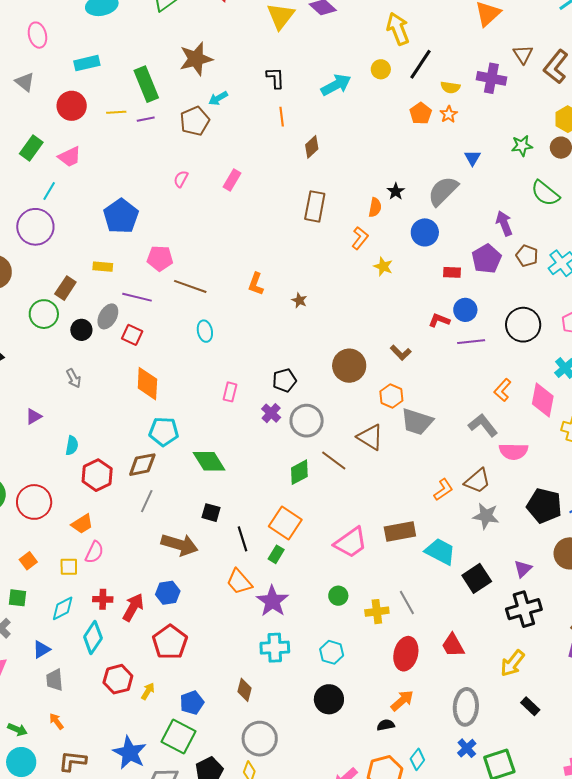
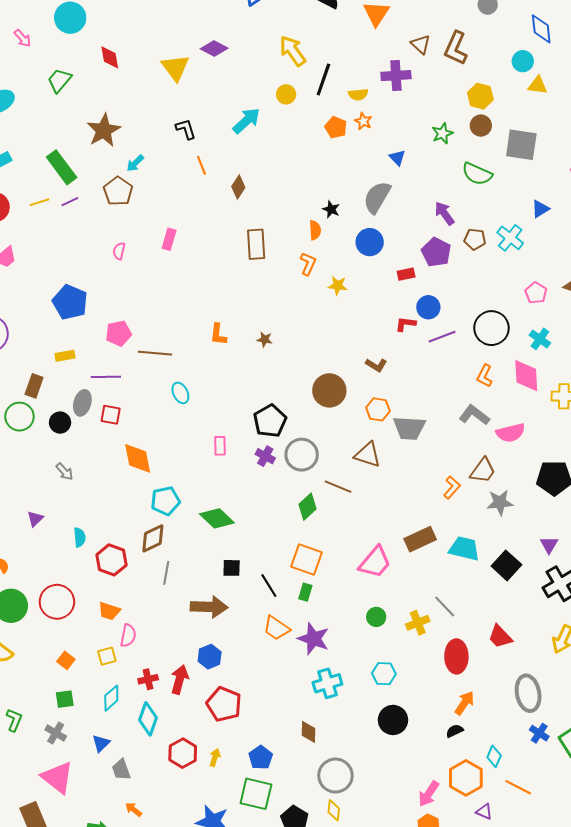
black circle: (523, 325) -> (491, 328), moved
black pentagon: (284, 380) -> (270, 421), size x1.4
orange trapezoid: (82, 524) -> (109, 611), turned 65

